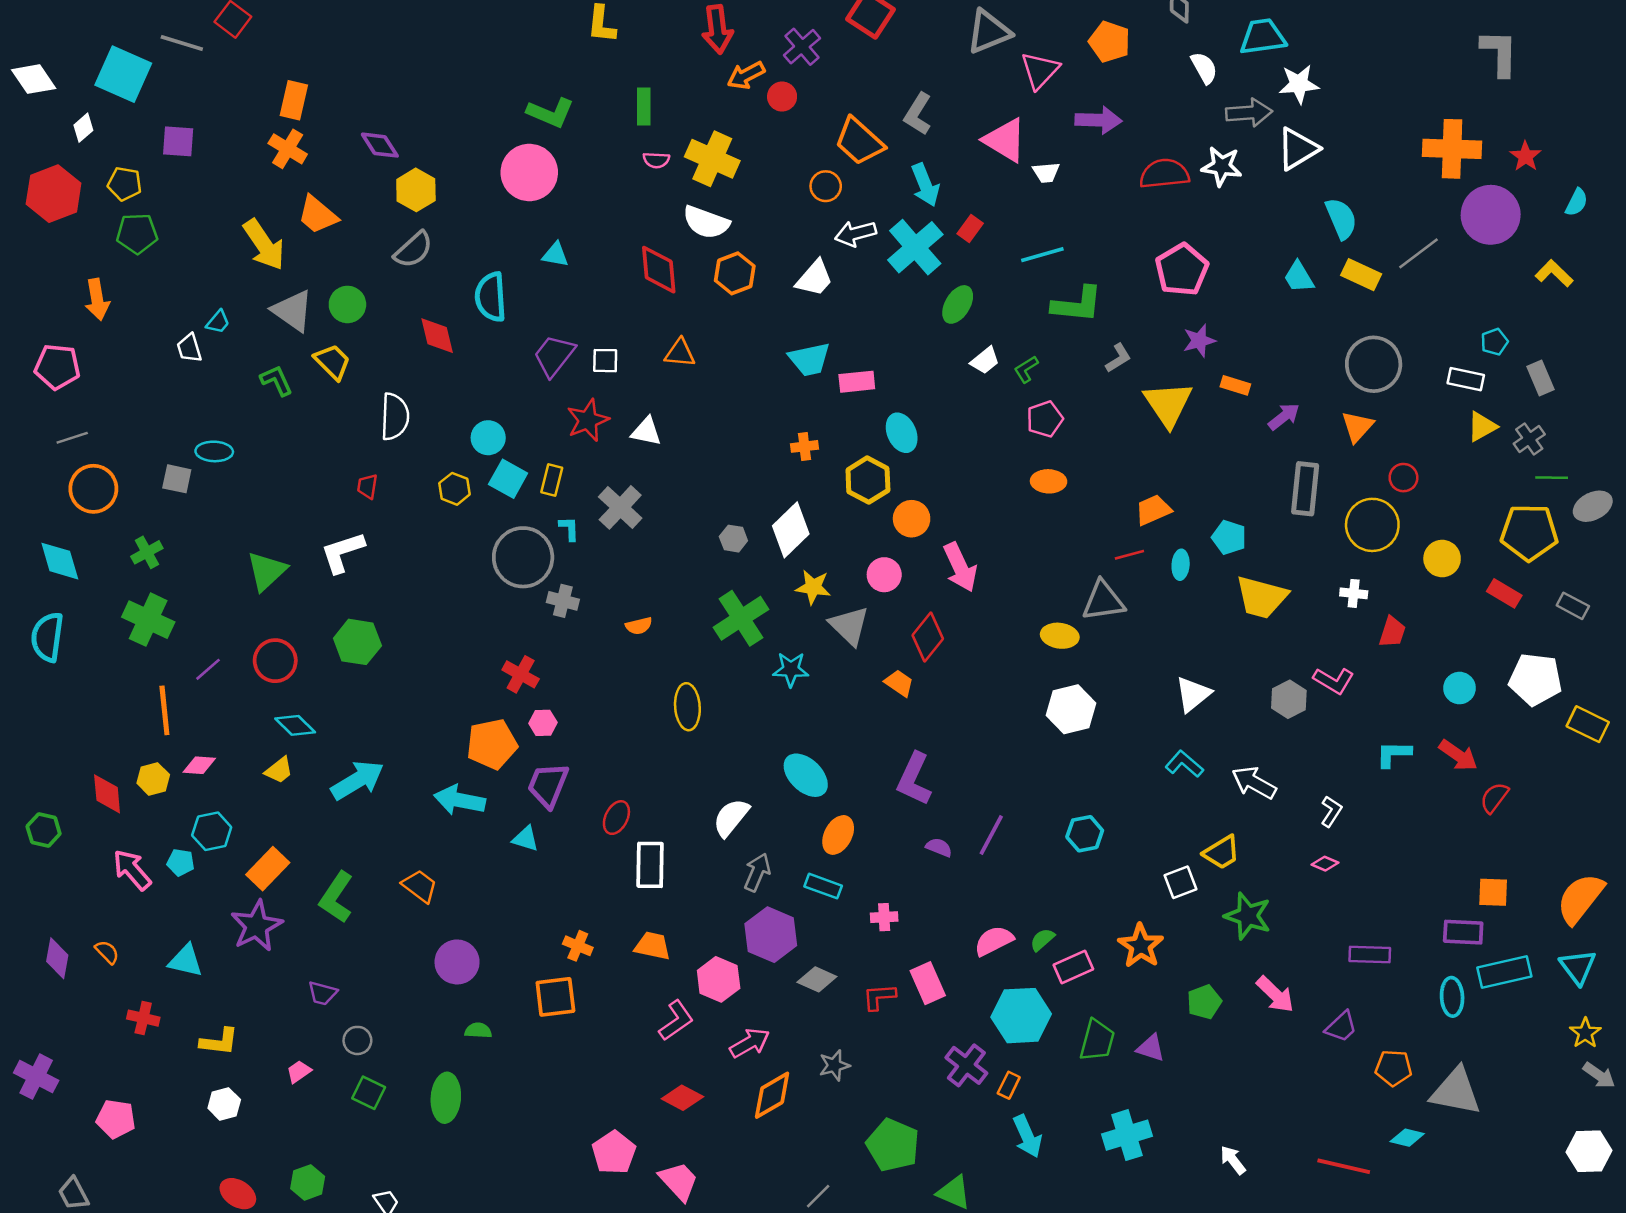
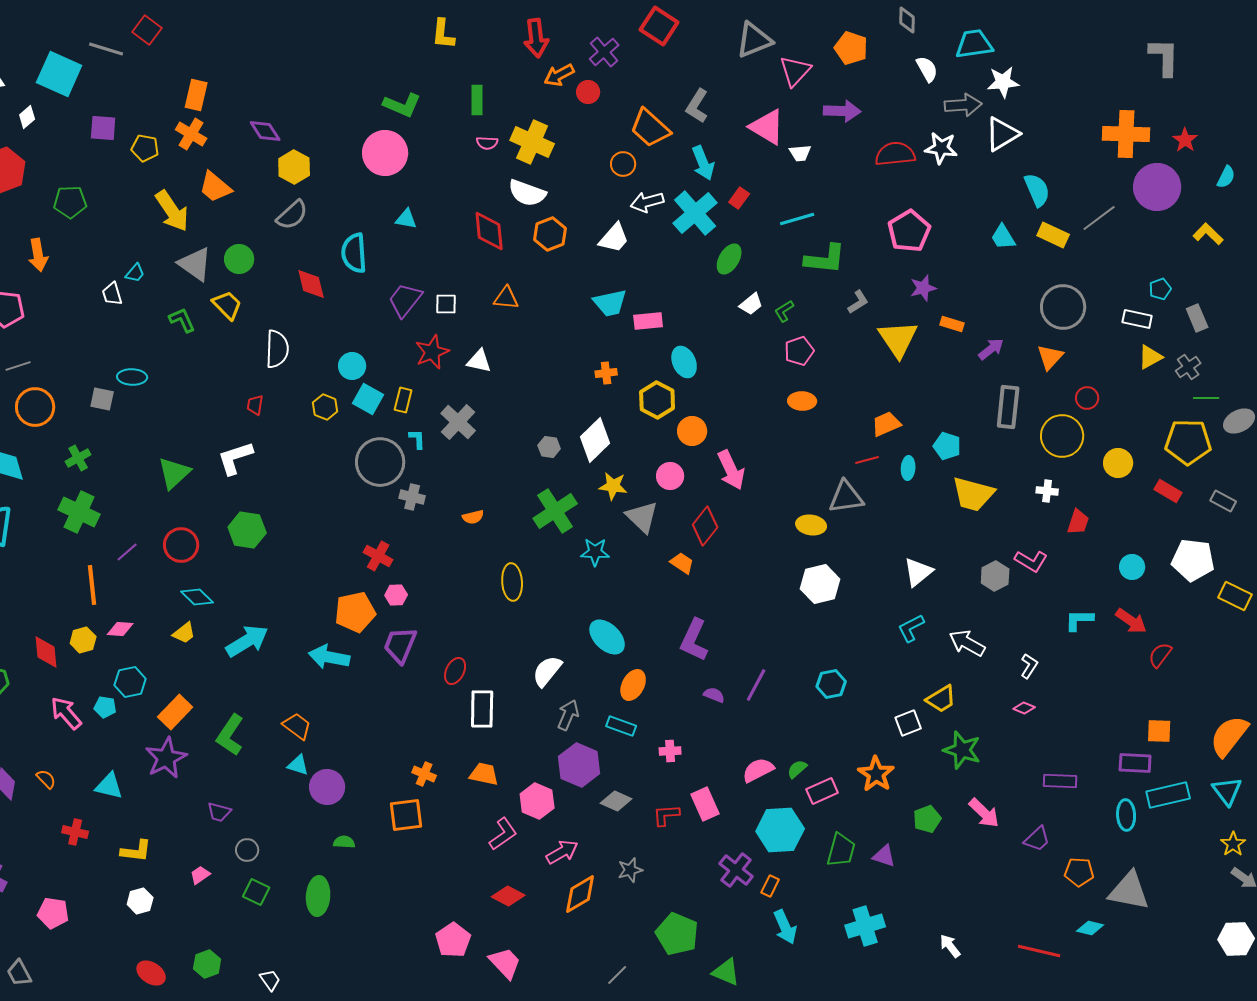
yellow pentagon: (125, 184) -> (145, 148), moved
cyan L-shape: (1184, 764) -> (911, 628), turned -68
cyan triangle: (526, 839) -> (298, 765), moved

